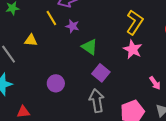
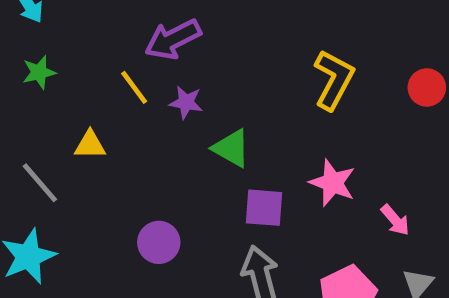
pink star: (133, 49) -> (333, 183), moved
purple square: (101, 73) -> (264, 208), turned -30

